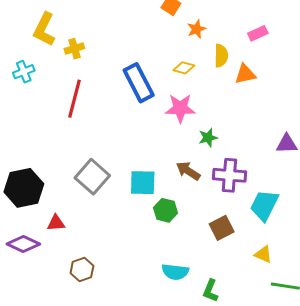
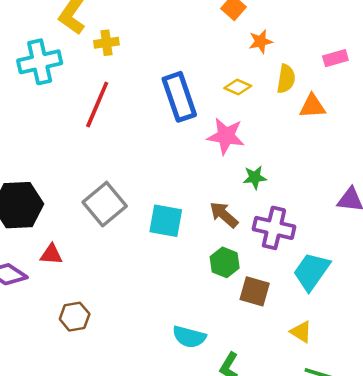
cyan cross: (24, 72) -> (40, 62), size x1.6
green hexagon: (165, 210) -> (225, 262), moved
brown square: (222, 228) -> (255, 291), turned 35

